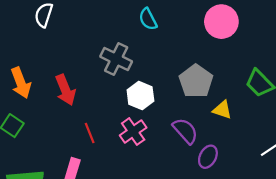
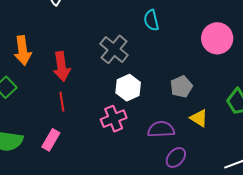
gray pentagon: (196, 81) -> (181, 87), size x0.7
purple semicircle: (185, 131) -> (161, 129), turned -64
red line: (90, 133) -> (62, 102), moved

